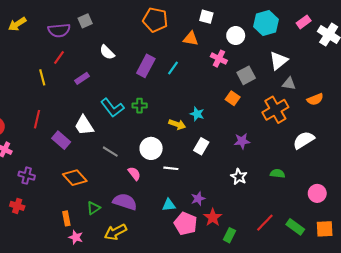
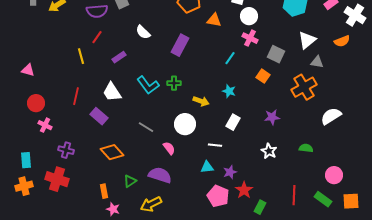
white circle: (236, 36) -> (249, 16), moved
orange triangle: (191, 39) -> (214, 20), moved
cyan line: (173, 68) -> (230, 58), moved
gray square: (246, 75) -> (276, 54), turned -36
orange semicircle: (315, 99) -> (342, 41), moved
yellow arrow: (177, 124) -> (201, 101), moved
white trapezoid: (84, 125) -> (112, 92), moved
white line: (171, 168) -> (215, 145), moved
pink circle: (317, 193) -> (334, 175), moved
cyan triangle: (169, 205) -> (207, 167), moved
red cross: (17, 206) -> (57, 179), size x1.6
red line: (265, 223) -> (294, 195), turned -42

